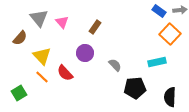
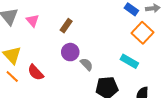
purple circle: (85, 53) -> (70, 52), moved
cyan rectangle: (157, 62) -> (129, 61), turned 42

